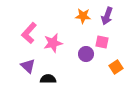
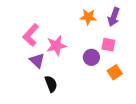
purple triangle: (28, 66) -> (37, 61), moved
orange square: (116, 67) -> (115, 72), moved
black semicircle: (48, 79) -> (51, 84), turned 70

